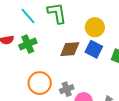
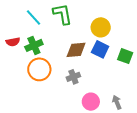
orange circle: (40, 83) -> (39, 69), moved
gray cross: (67, 89) -> (73, 77), moved

